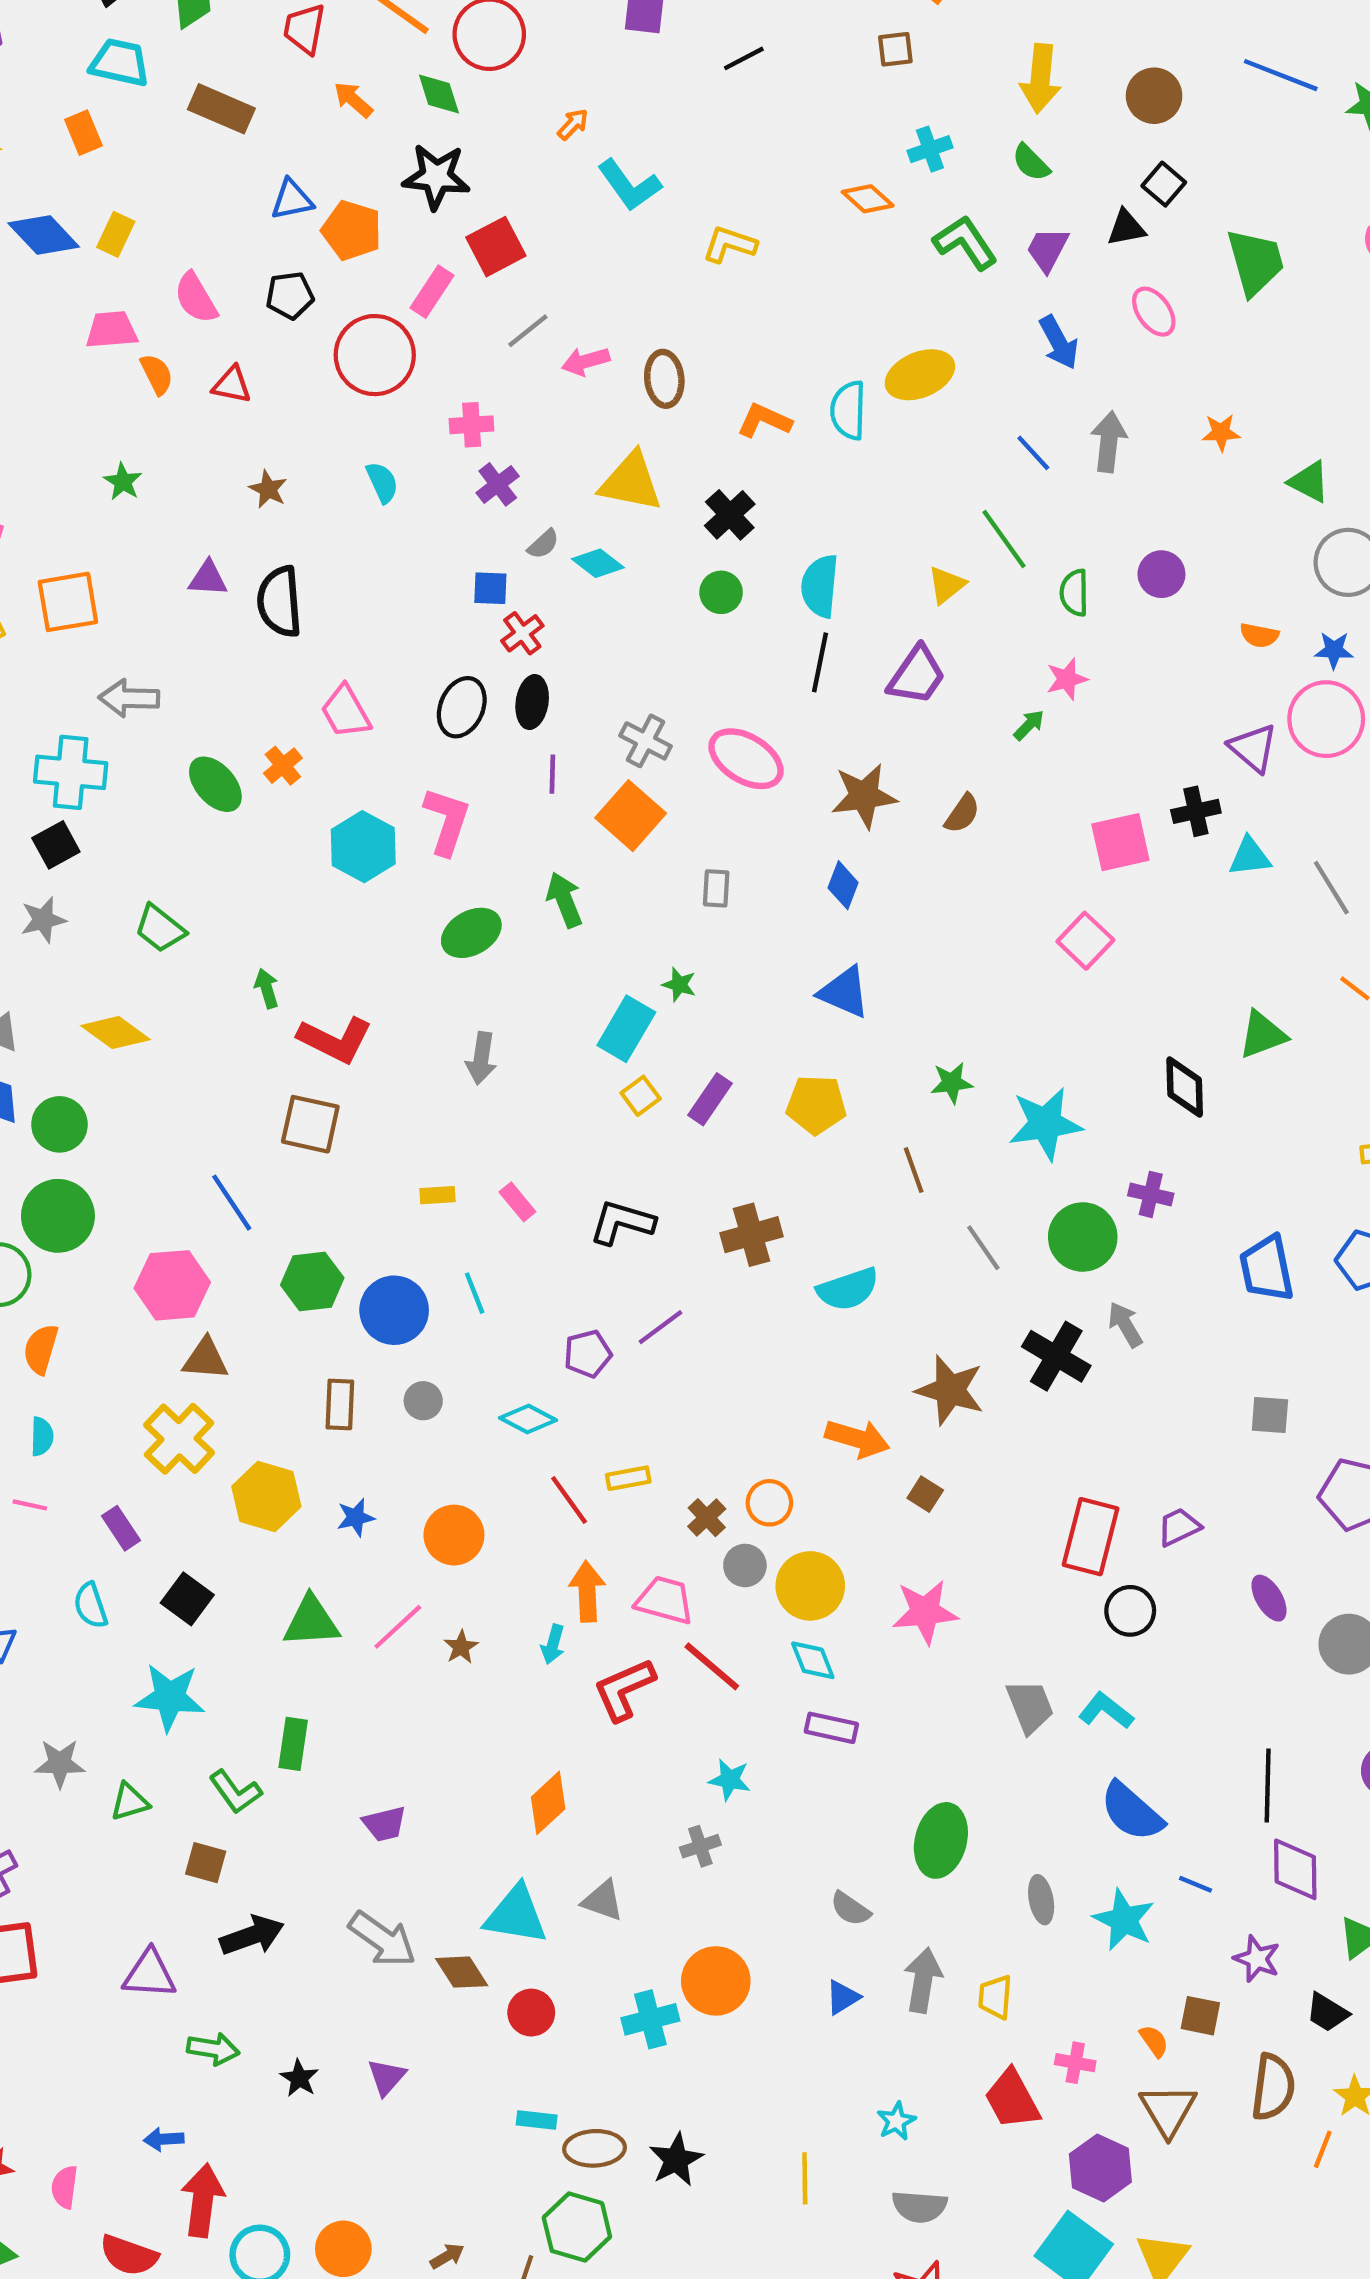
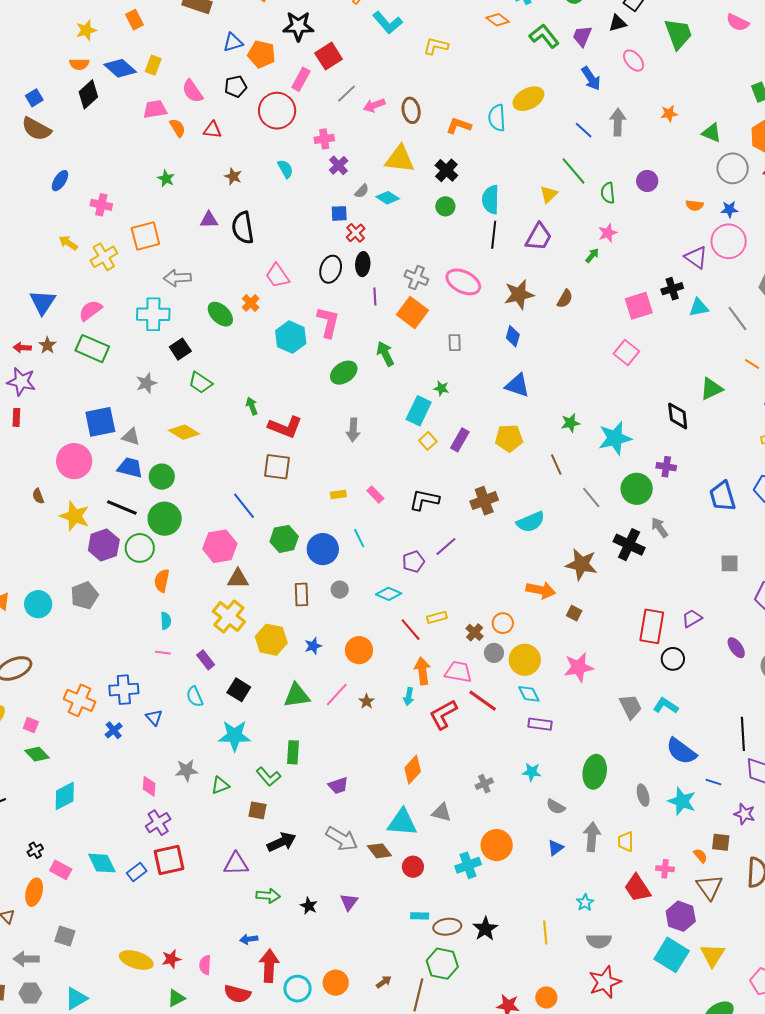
black square: (56, 845) -> (180, 349), moved
cyan star: (730, 1780) -> (532, 772), moved

